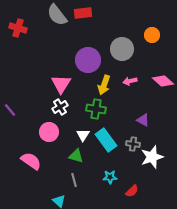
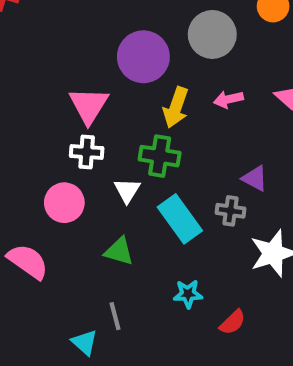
white cross: (60, 107) -> (87, 152), turned 35
white triangle: (83, 135) -> (127, 191), moved
gray cross: (133, 144) -> (231, 211), moved
gray line: (74, 180) -> (115, 316), moved

